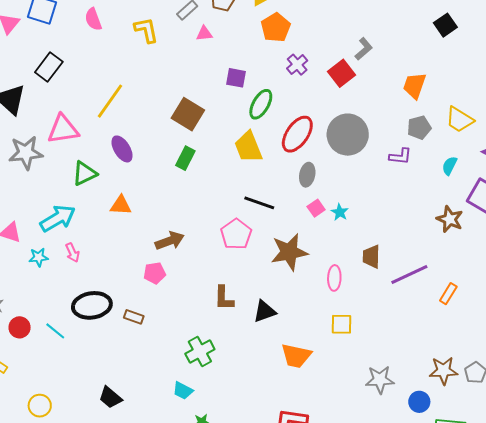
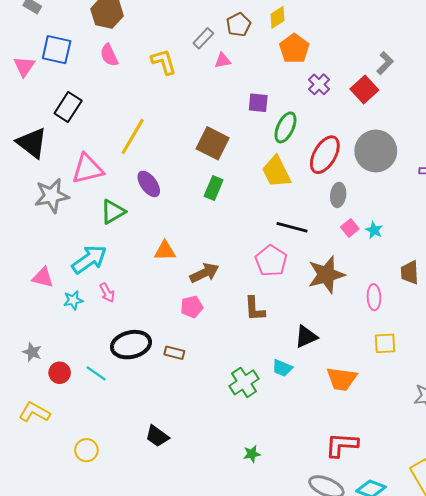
orange triangle: (121, 205) -> (165, 251), moved
brown L-shape: (224, 298) -> (255, 309), moved
cyan trapezoid: (183, 391) -> (282, 368), moved

